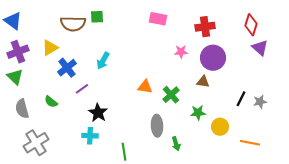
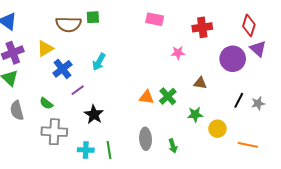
purple circle: (213, 58) -> (233, 59), moved
orange triangle: (145, 87) -> (147, 97), moved
gray ellipse: (157, 126) -> (146, 139), moved
cyan cross: (90, 136) -> (86, 150), moved
gray cross: (36, 143) -> (54, 132), moved, turned 35
green line: (124, 152) -> (109, 150), moved

